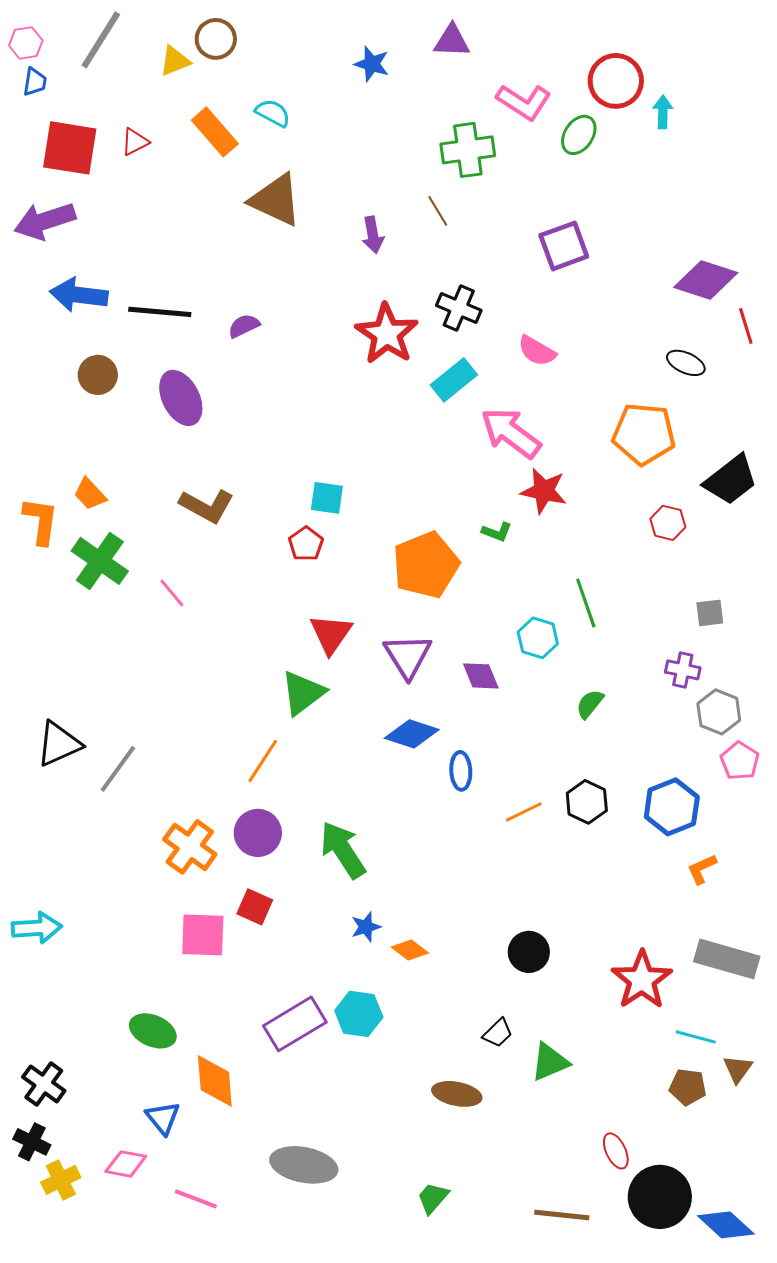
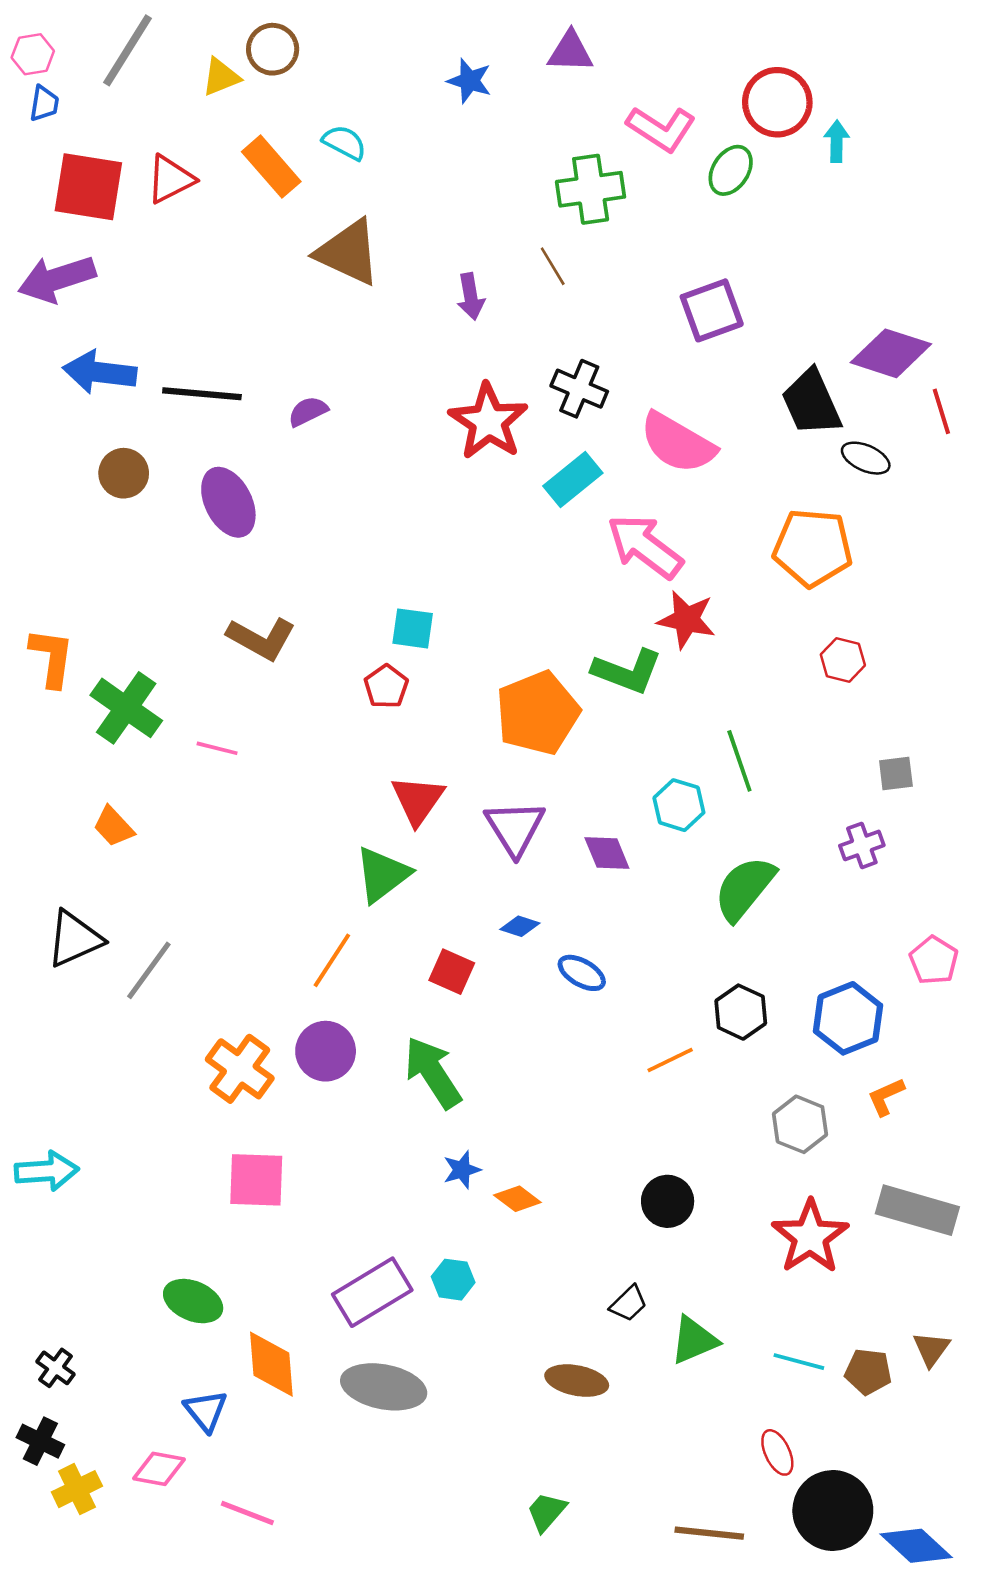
red triangle: (135, 142) -> (170, 179), size x1.4
pink semicircle: (537, 351) -> (678, 443), size x1.6
black trapezoid: (731, 480) -> (811, 403), moved, turned 104
orange trapezoid: (90, 494) -> (114, 827), moved
green L-shape: (497, 532) -> (627, 671), size x1.8
pink line: (172, 593) -> (217, 748), turned -36
purple cross: (683, 670) -> (862, 845), turned -32
green semicircle: (590, 704) -> (745, 888), size x1.8
gray hexagon: (719, 712) -> (800, 1124), moved
blue diamond: (412, 734) -> (520, 926), size x0.6
blue ellipse: (461, 771) -> (582, 973), turned -57
orange line: (524, 812) -> (670, 1060), moved
red square: (255, 907) -> (452, 972), moved
cyan hexagon: (359, 1014) -> (453, 1280), size x0.7
cyan line: (696, 1037) -> (799, 1362), moved
black cross: (44, 1084) -> (56, 1368), size x0.7
gray ellipse: (304, 1165) -> (384, 1387), moved

